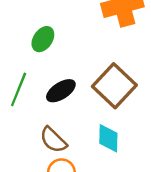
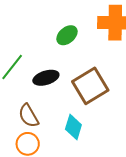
green ellipse: (43, 39) -> (67, 35), moved

